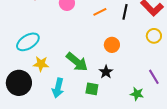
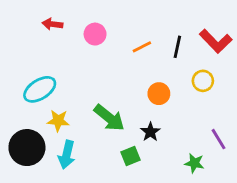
yellow circle: (154, 36) -> (203, 81), moved
cyan arrow: (58, 88) -> (67, 155), moved
green square: (92, 89) -> (131, 156), turned -32

